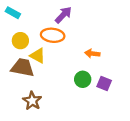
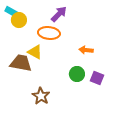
yellow circle: (20, 41) -> (19, 20), moved
brown star: (32, 101) -> (41, 96), moved

